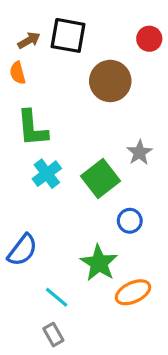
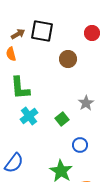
brown circle: (110, 81) -> (68, 59), size x0.7
green square: (100, 179) -> (62, 119), size x0.6

